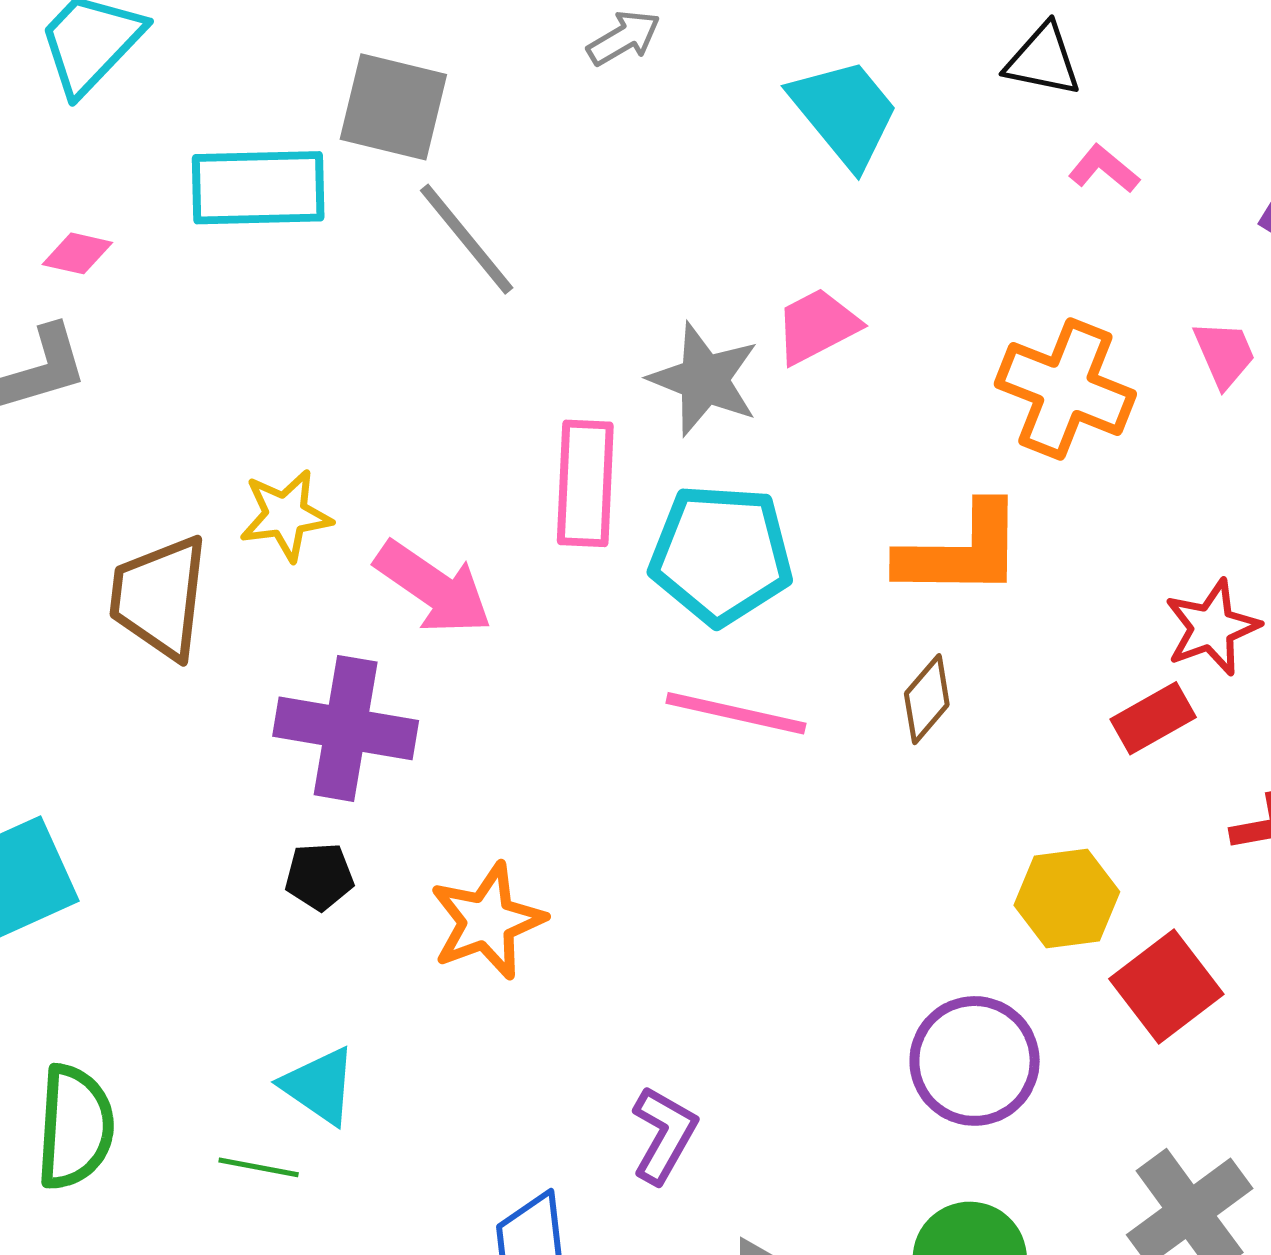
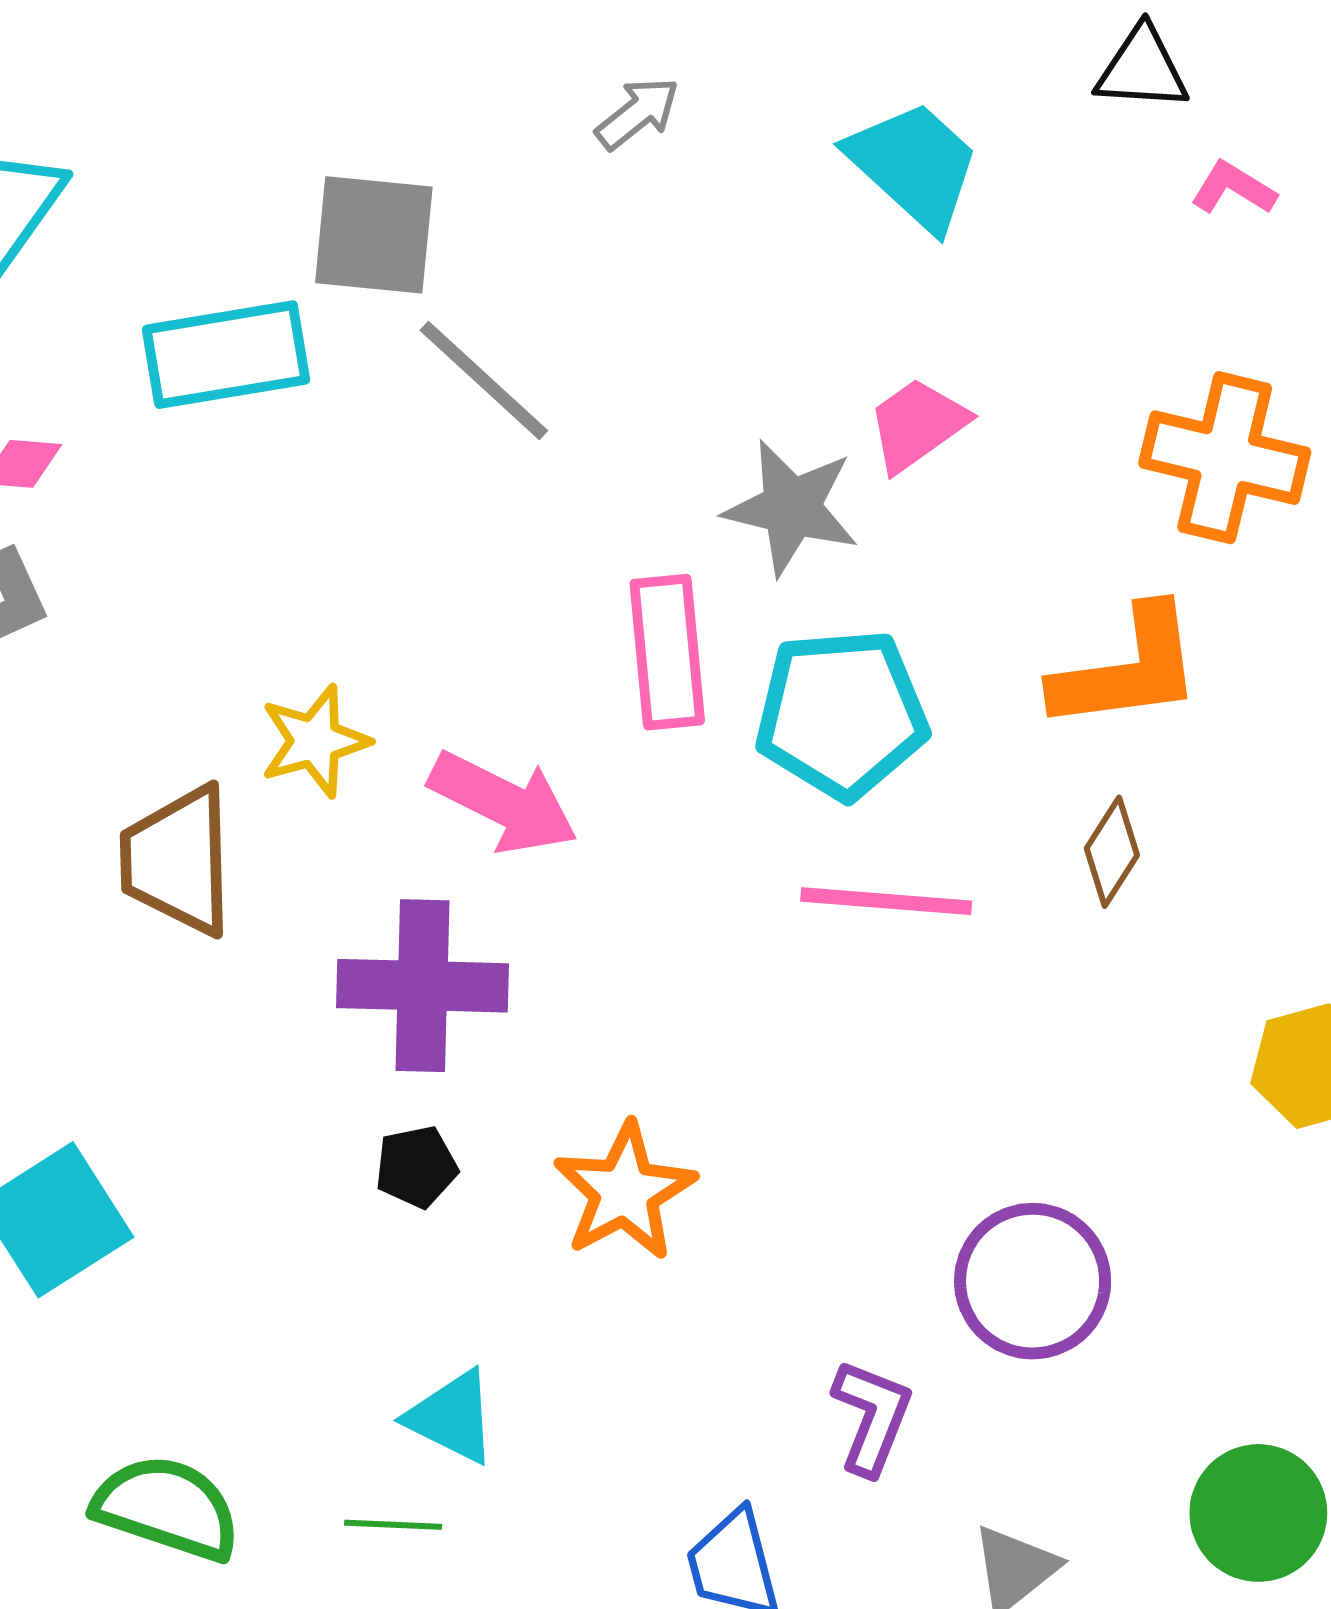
purple circle: (975, 1061) -> (1033, 1281), moved
green semicircle: (75, 1127) -> (167, 1508), turned -67

